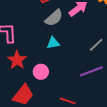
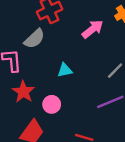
gray semicircle: (54, 18) -> (34, 39), moved

